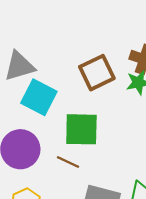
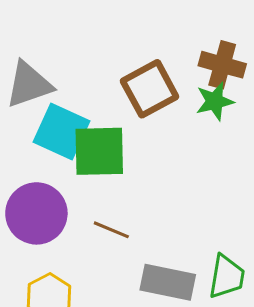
green square: (81, 129) -> (99, 151), moved

